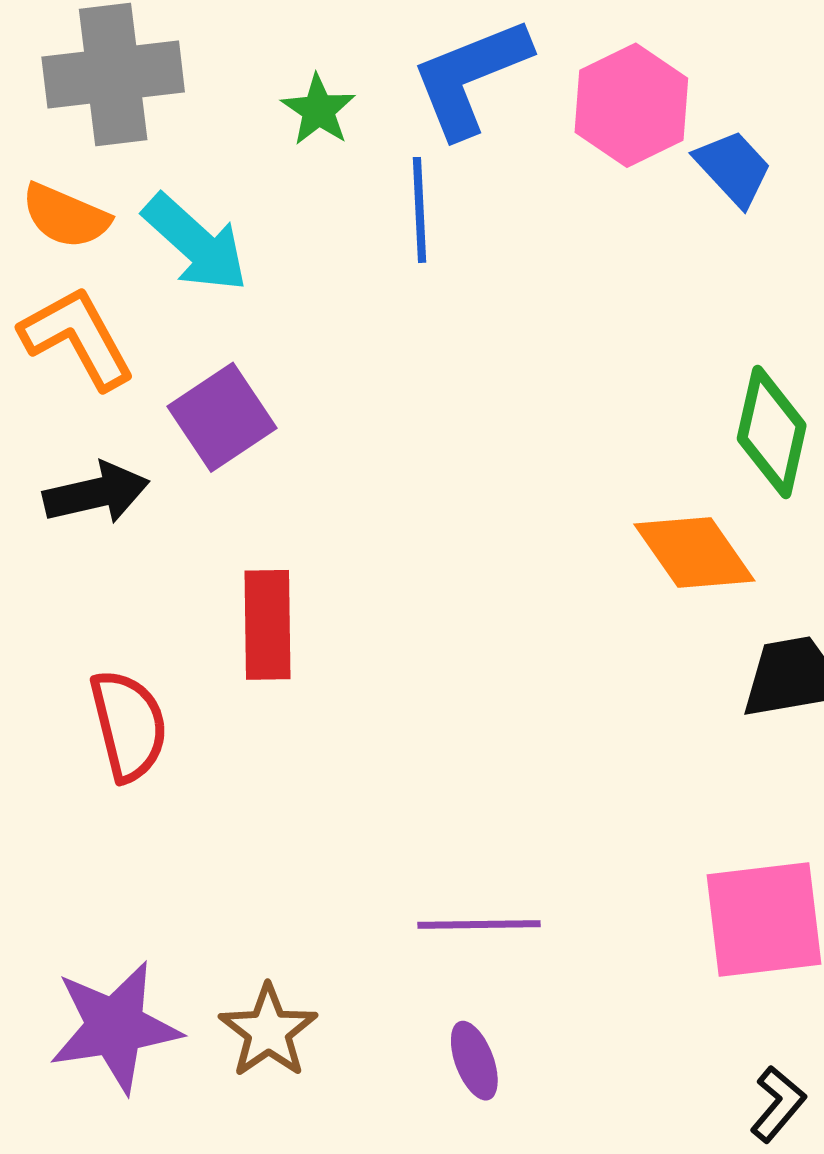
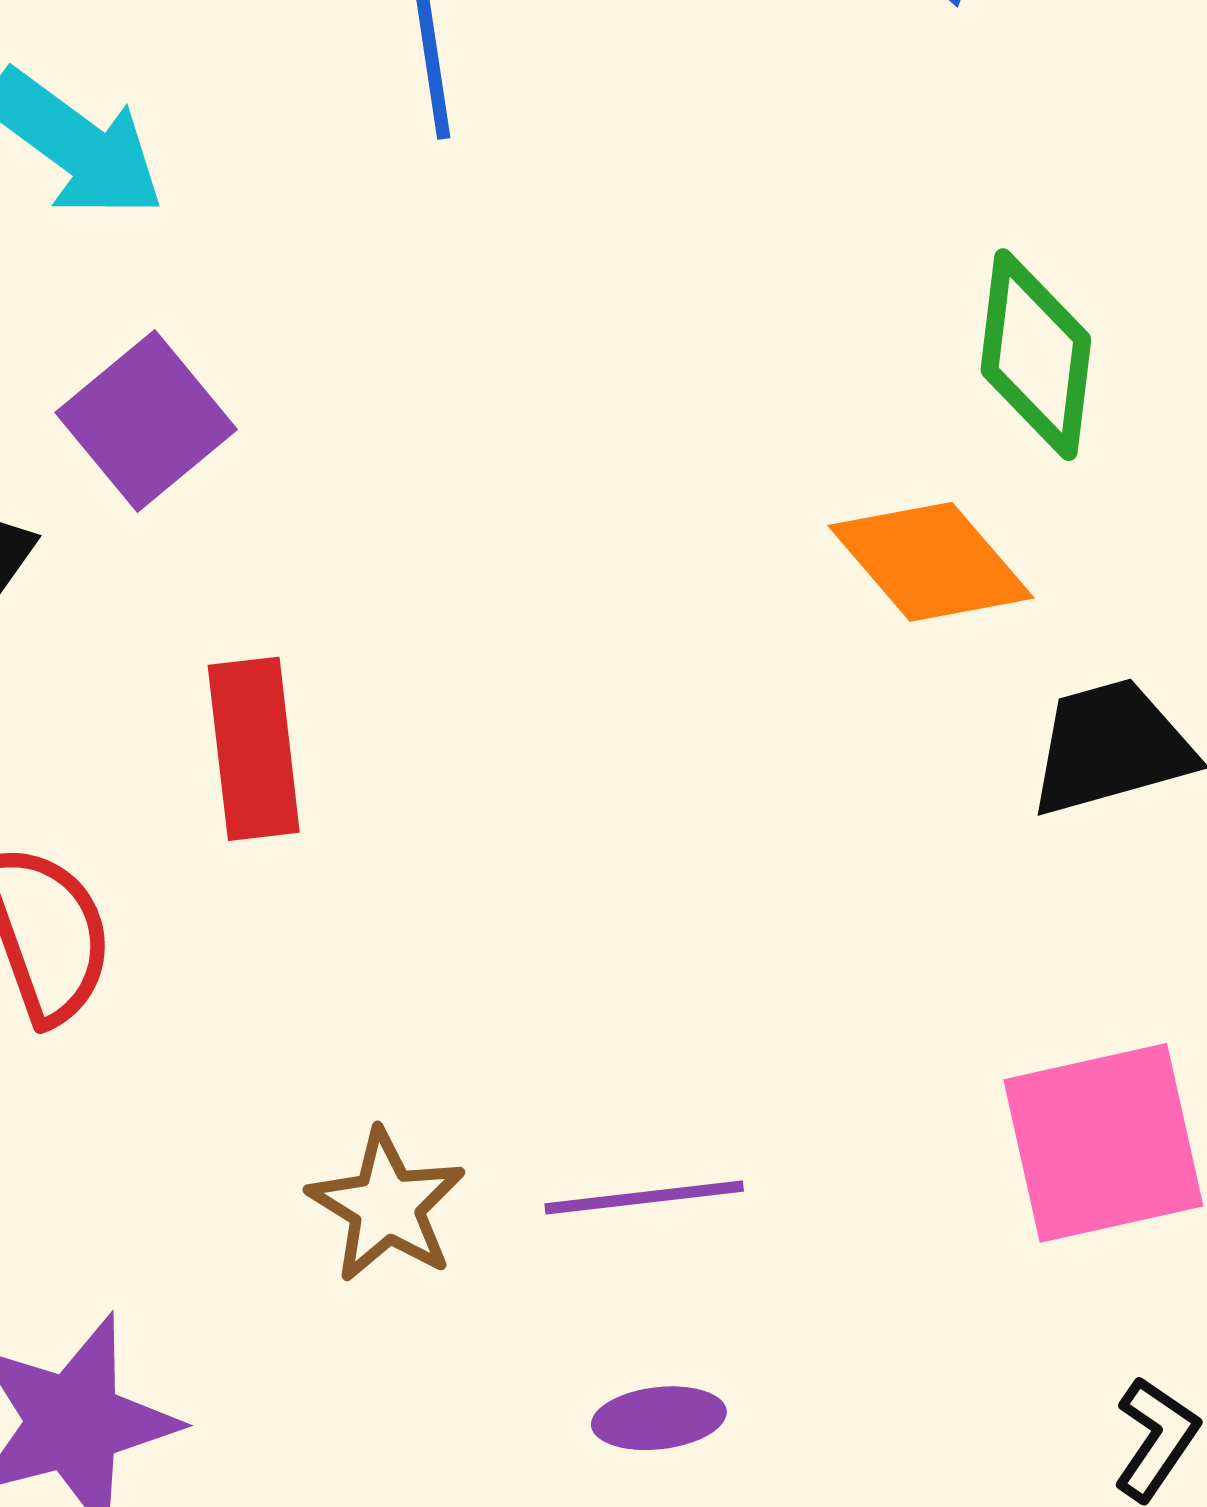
brown star: (268, 1031) -> (387, 1206), moved
purple ellipse: (474, 1061) -> (659, 1418), turned -70

